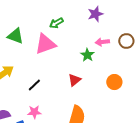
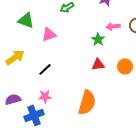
pink triangle: (45, 44) -> (49, 34), moved, size x0.7
red triangle: (74, 80) -> (98, 64), moved, turned 32

